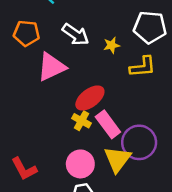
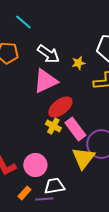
pink triangle: (52, 67) -> (45, 81), moved
pink circle: (80, 164) -> (35, 165), moved

